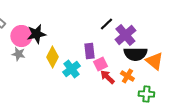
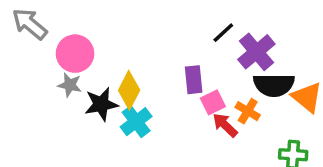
black star: (36, 34) -> (101, 104), moved
cyan cross: (71, 69) -> (136, 122), moved
orange cross: (127, 76) -> (248, 111), moved

